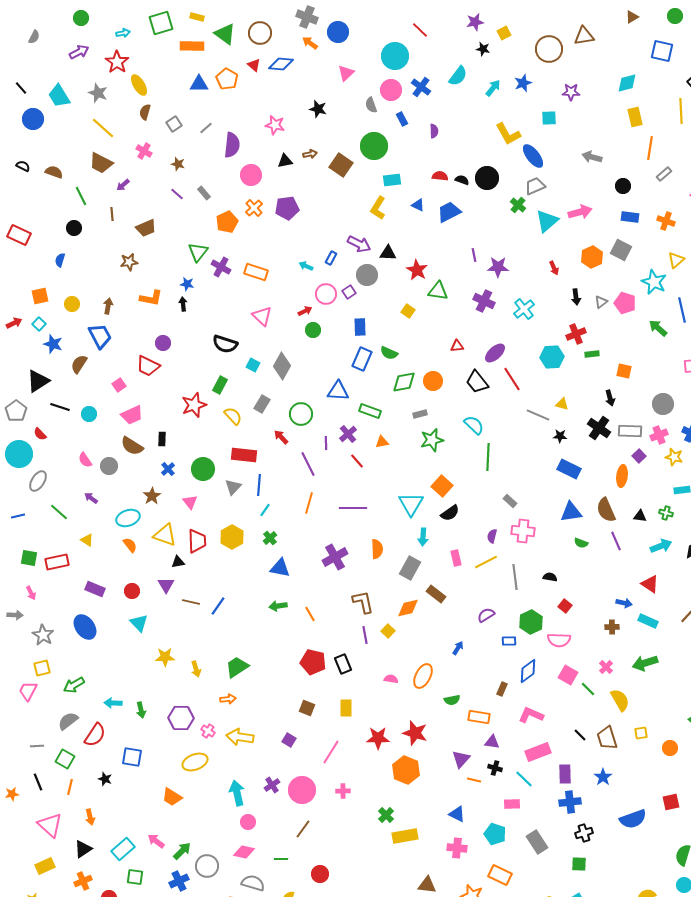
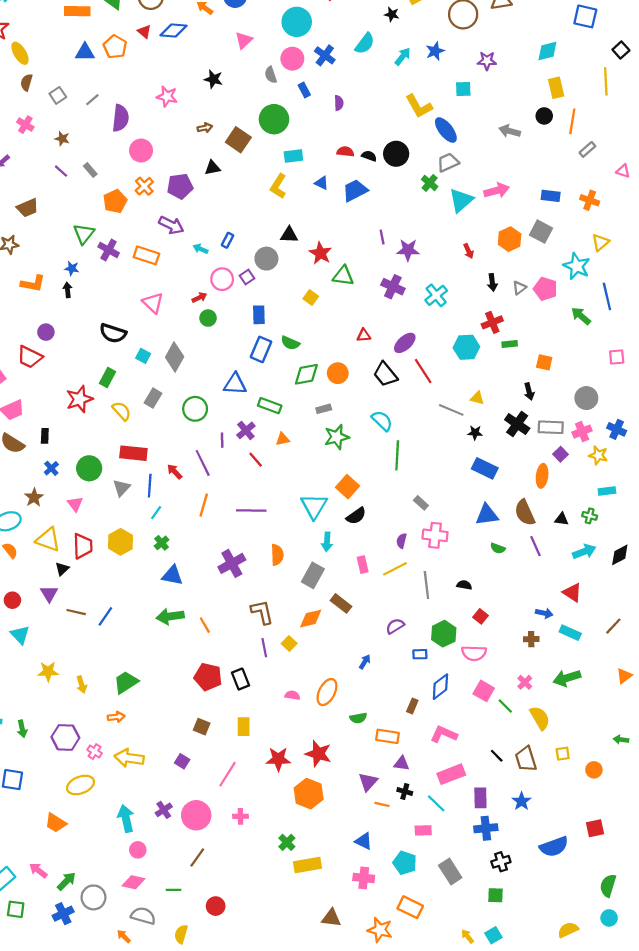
black triangle: (285, 161) -> (212, 168), moved
black circle: (623, 186) -> (544, 116), moved
purple arrow: (359, 244) -> (171, 225), moved
red arrow: (281, 437) -> (175, 472), moved
black triangle: (178, 562) -> (62, 569), turned -32
green arrow: (278, 606) -> (170, 616), size x1.4

